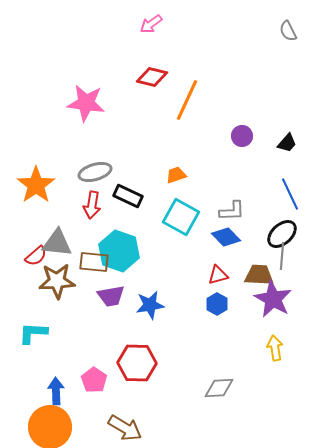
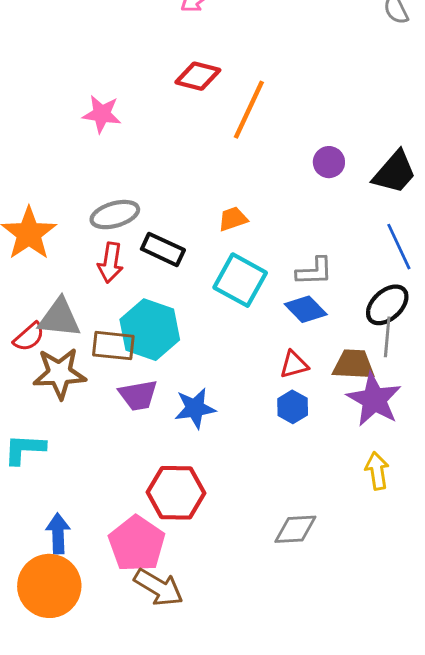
pink star: (86, 103) -> (102, 114), size x0.7
black trapezoid: (287, 143) -> (395, 172), size x1.6
pink pentagon: (94, 380) -> (137, 544), moved, size x1.5

